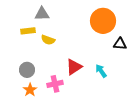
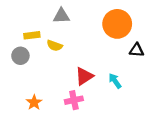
gray triangle: (42, 14) -> (61, 16), moved
gray circle: (27, 70) -> (20, 56), moved
pink cross: (55, 84) -> (74, 100), moved

